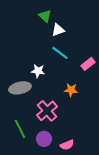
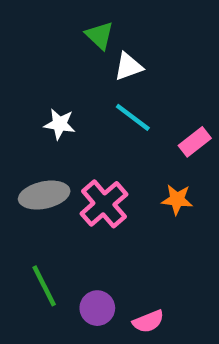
white star: (38, 71) -> (60, 124), moved
orange star: (71, 90) -> (177, 199), moved
pink cross: (47, 111) -> (104, 204), moved

